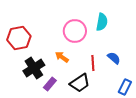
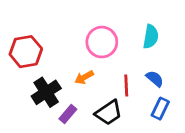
cyan semicircle: (102, 22) -> (151, 37), moved
orange arrow: (62, 57) -> (84, 77), turned -64
blue rectangle: (125, 87) -> (160, 109), moved

